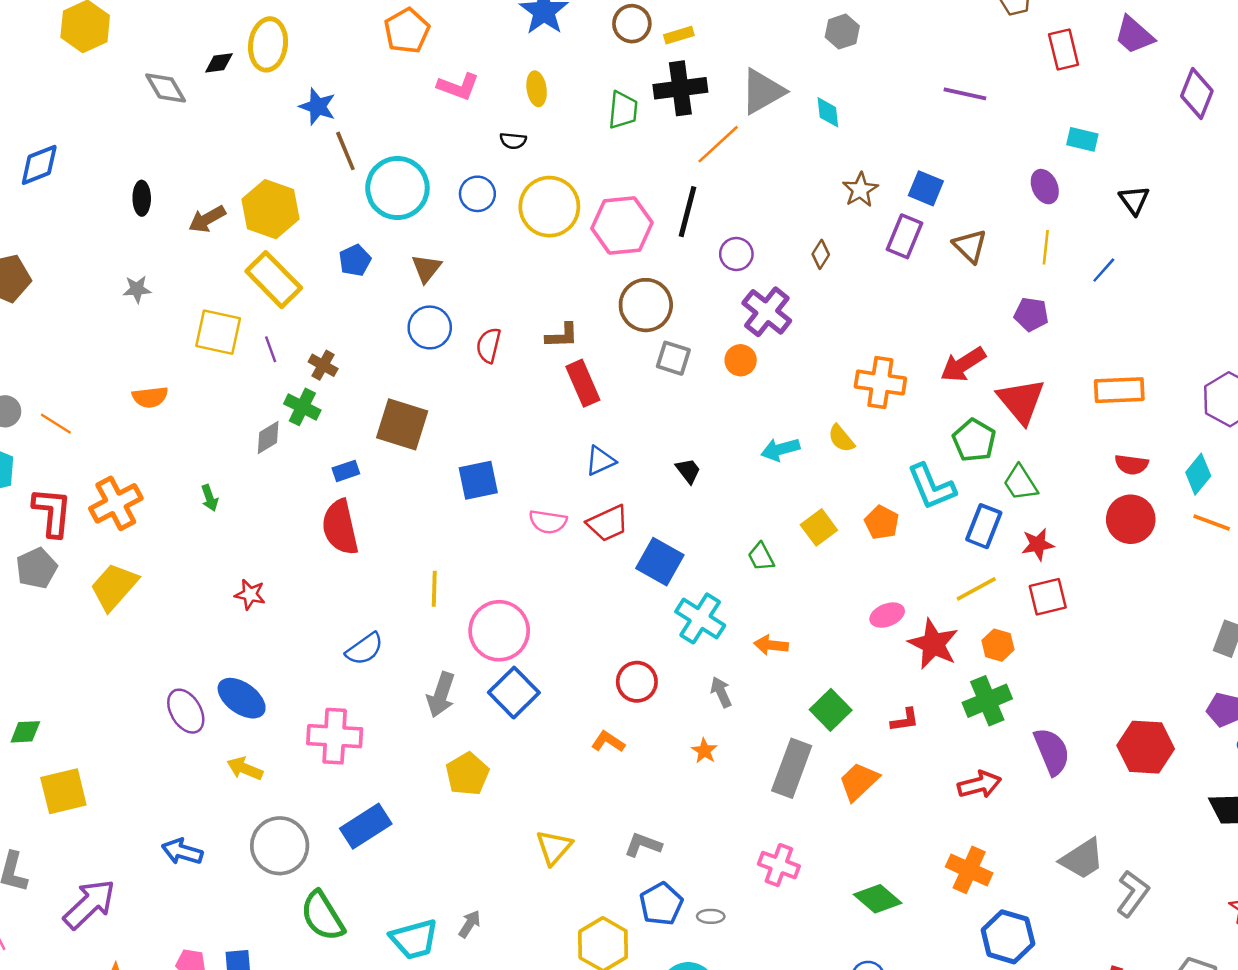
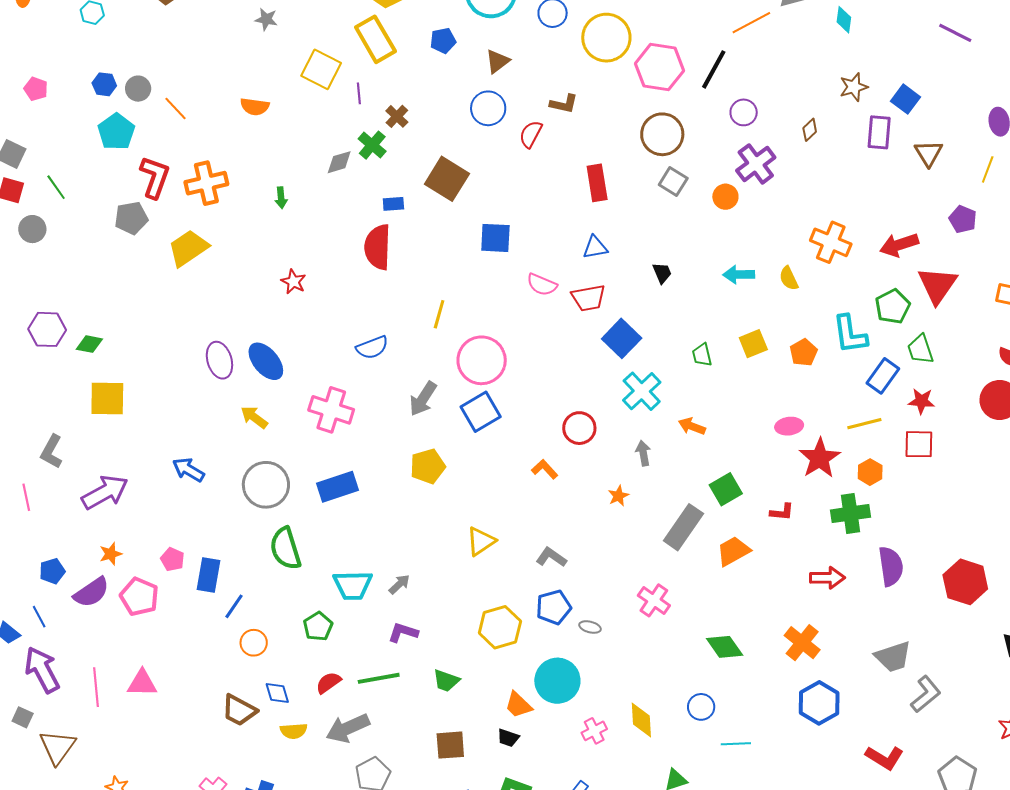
purple rectangle: (905, 236) -> (879, 132), turned -32
brown L-shape: (562, 336) -> (564, 104), moved

